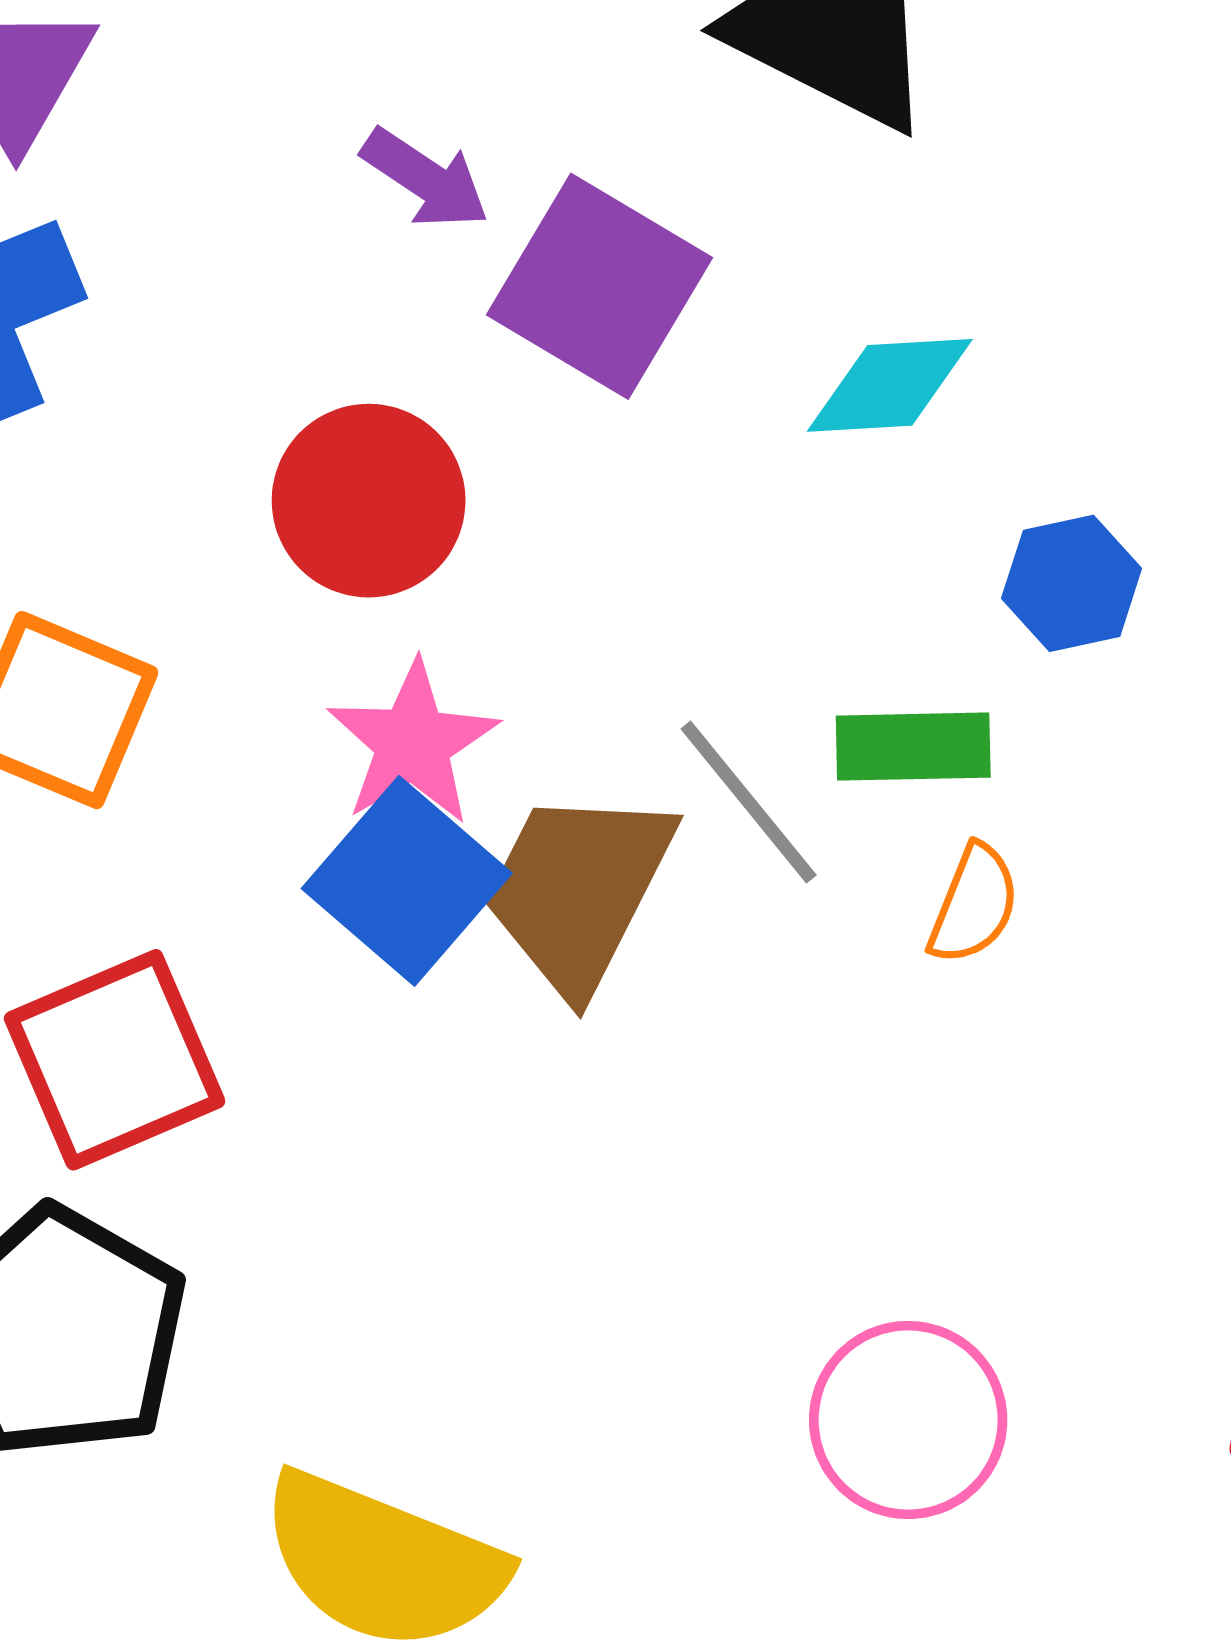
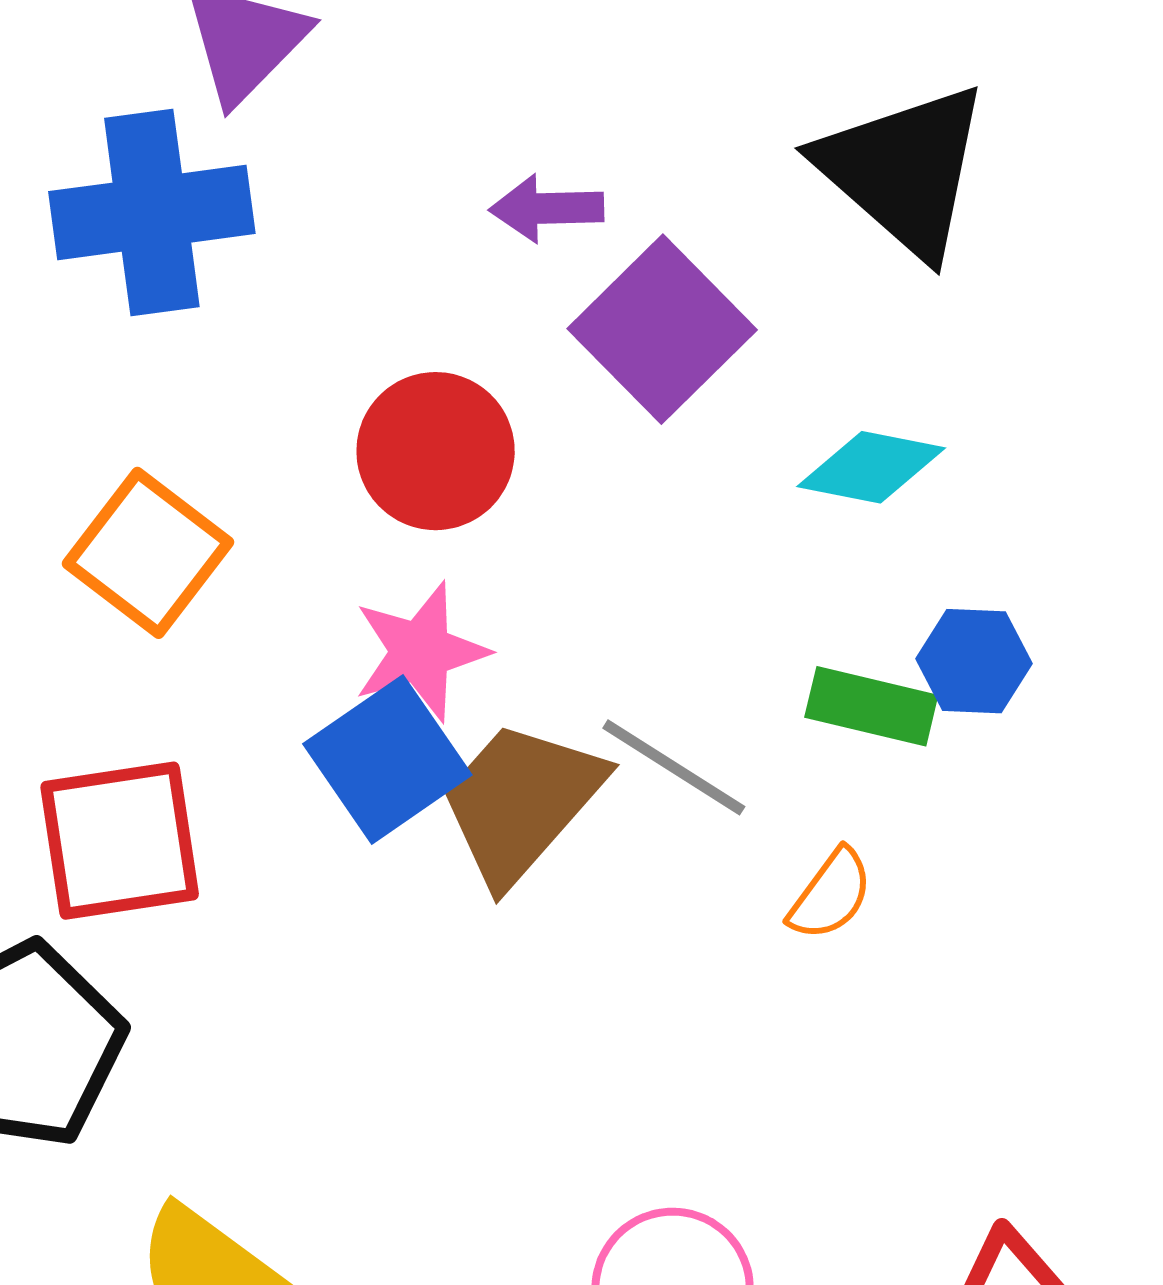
purple arrow: (425, 179) -> (547, 208), turned 130
green rectangle: (913, 747) -> (871, 706), moved
gray line: (749, 802) -> (674, 767), turned -33

